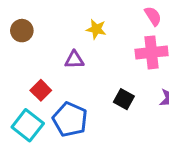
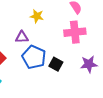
blue pentagon: (70, 119) -> (34, 57), moved

